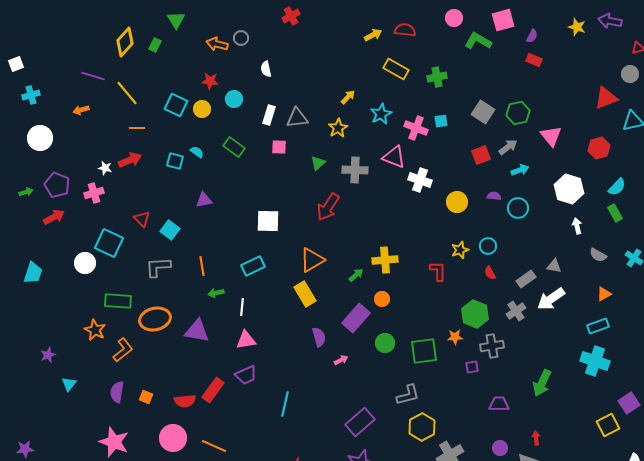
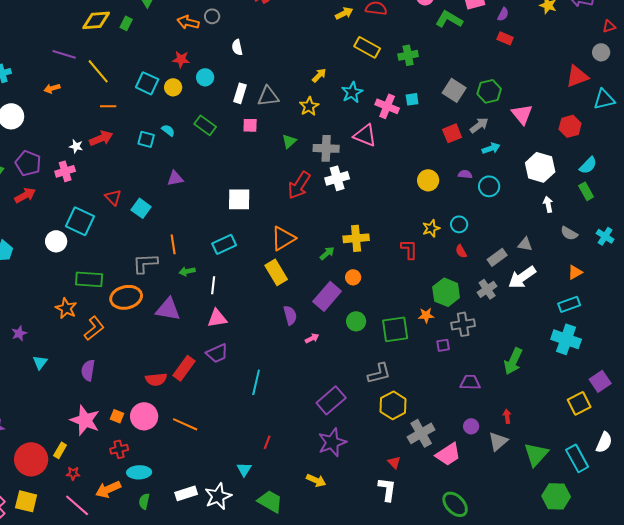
yellow diamond: (125, 42) -> (96, 20), turned 44
white cross: (420, 180) -> (337, 178), moved, turned -35
gray L-shape: (158, 267) -> (145, 263), moved
orange square: (146, 397) -> (117, 416), moved

